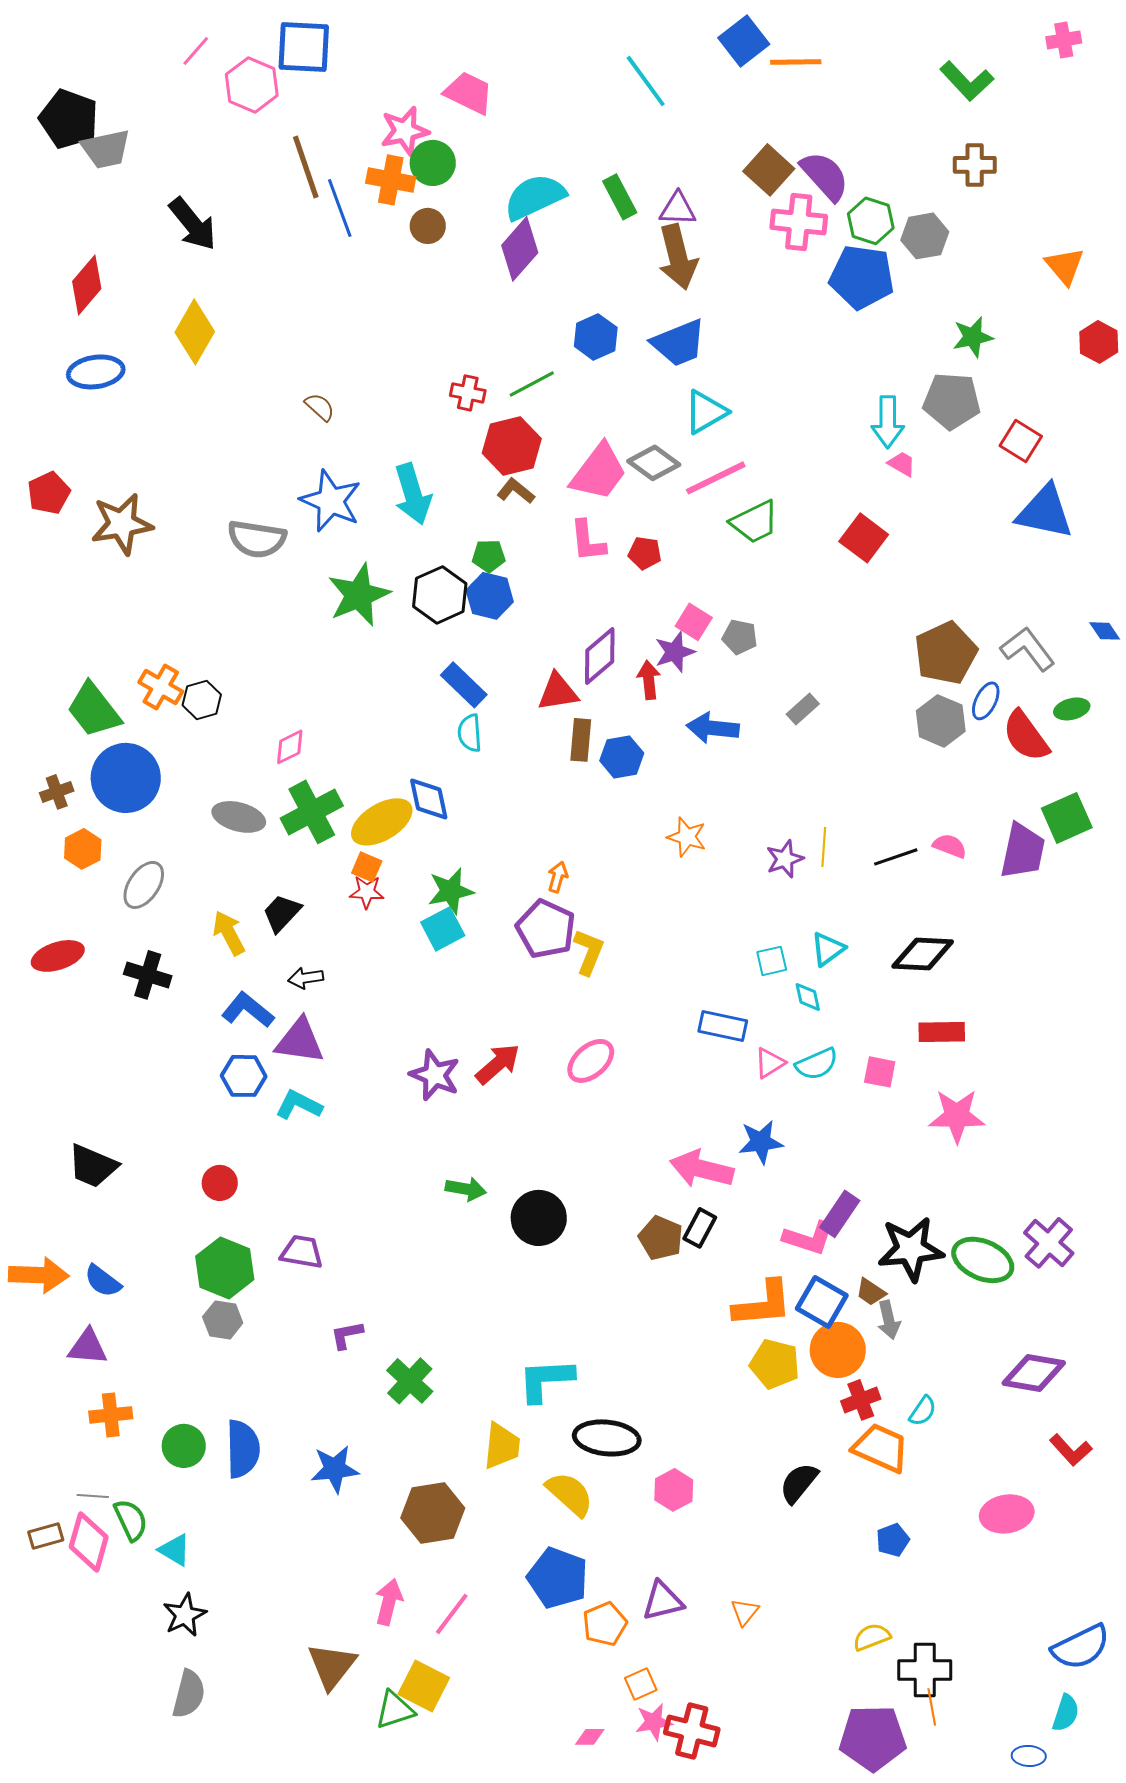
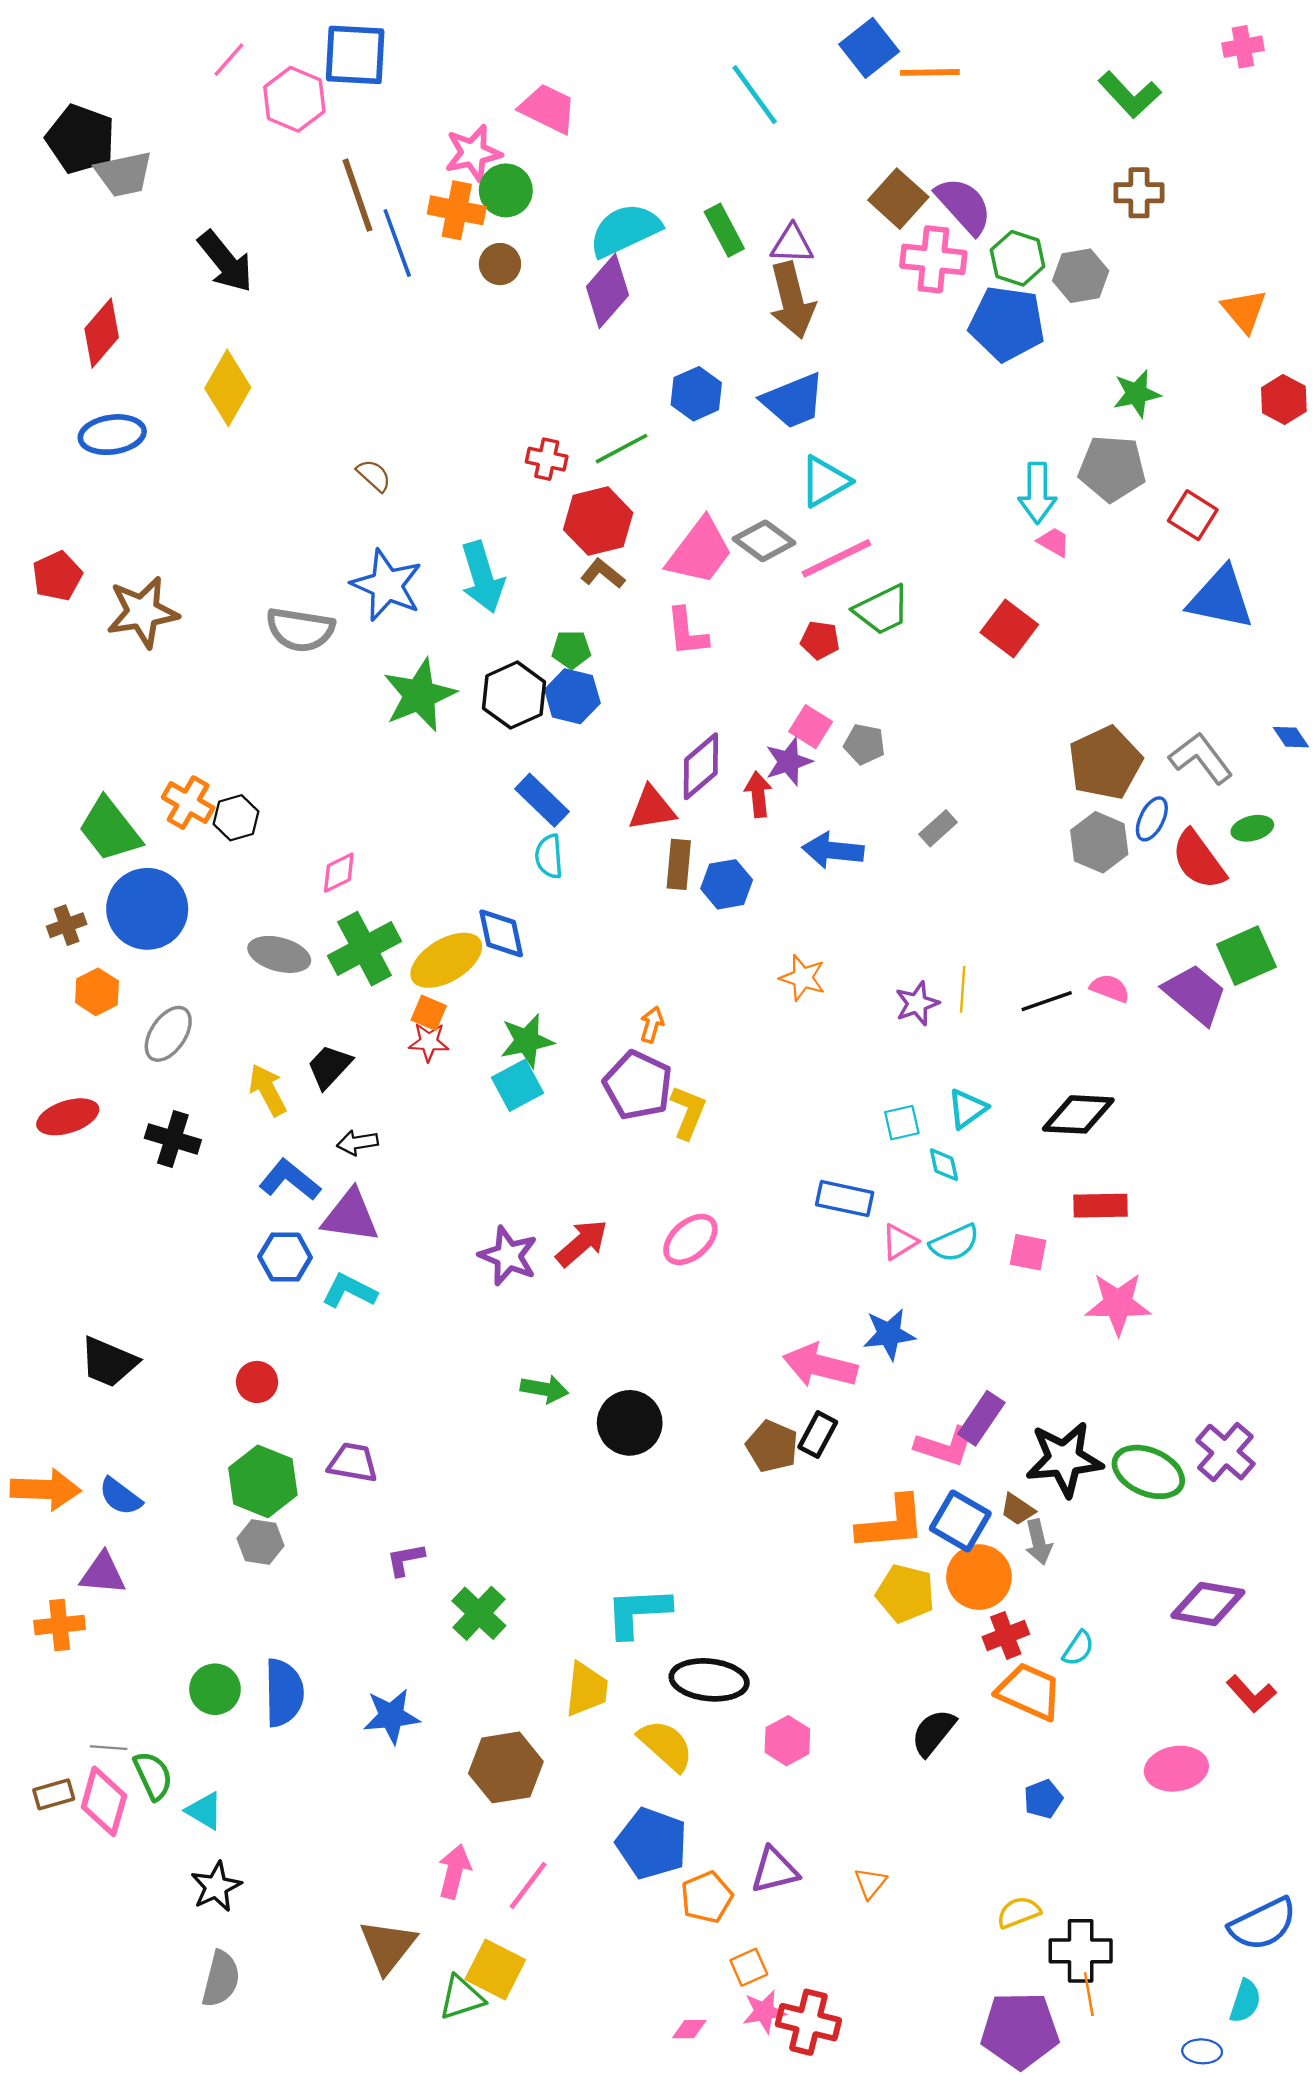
red pentagon: (645, 553) -> (820, 640), moved
purple trapezoid: (1023, 851) -> (1195, 994), turned -62
orange cross: (111, 1415) -> (60, 1625), moved

